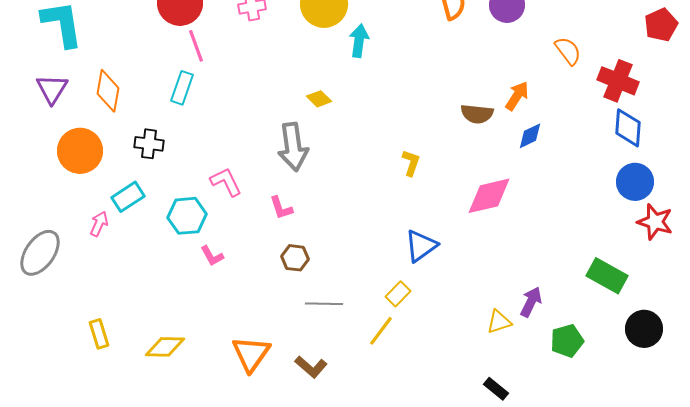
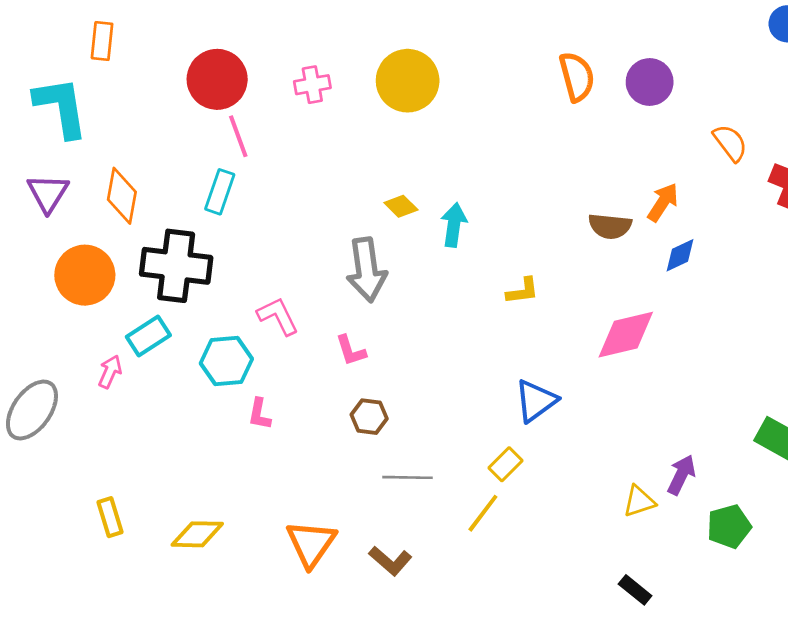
cyan arrow: (359, 41) -> (454, 225), moved
black cross: (149, 144) -> (176, 266), size x1.8
yellow L-shape: (411, 163) -> (523, 291), turned 64
pink L-shape: (212, 256) -> (259, 414), turned 40

